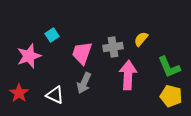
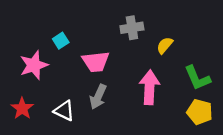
gray cross: (113, 47) -> (132, 28), moved
pink trapezoid: (82, 53) -> (96, 62), turned -115

